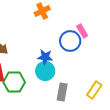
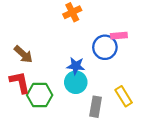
pink rectangle: (82, 31) -> (119, 36), turned -64
yellow rectangle: (94, 90) -> (124, 96), moved, turned -66

